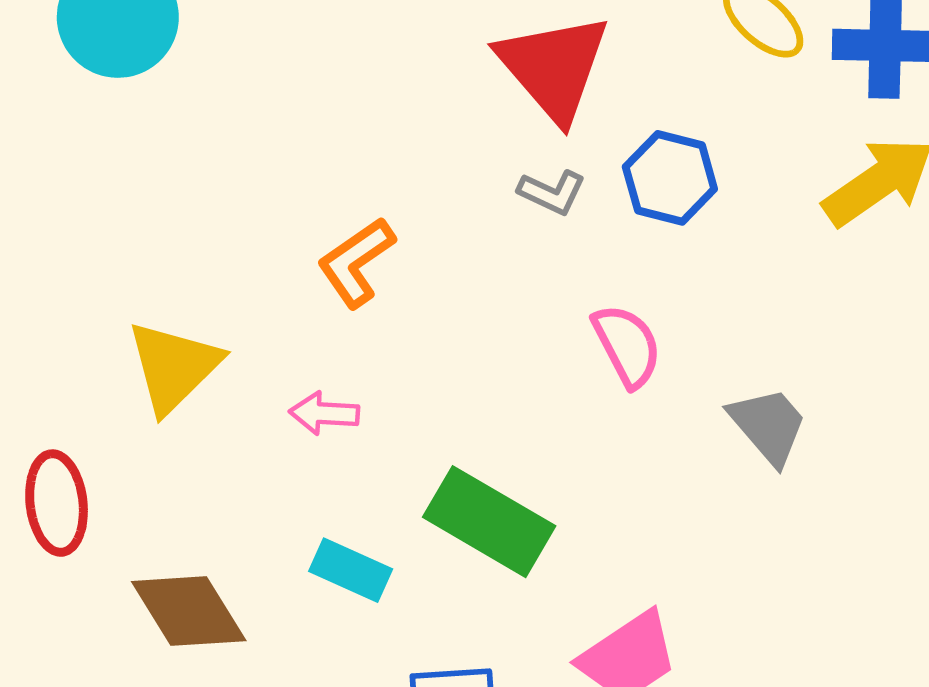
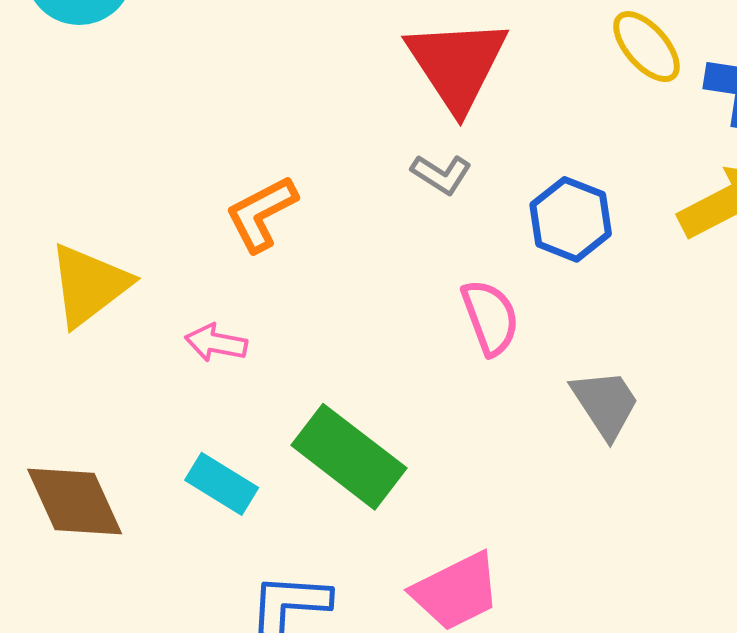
blue hexagon: (670, 178) -> (571, 219), moved

